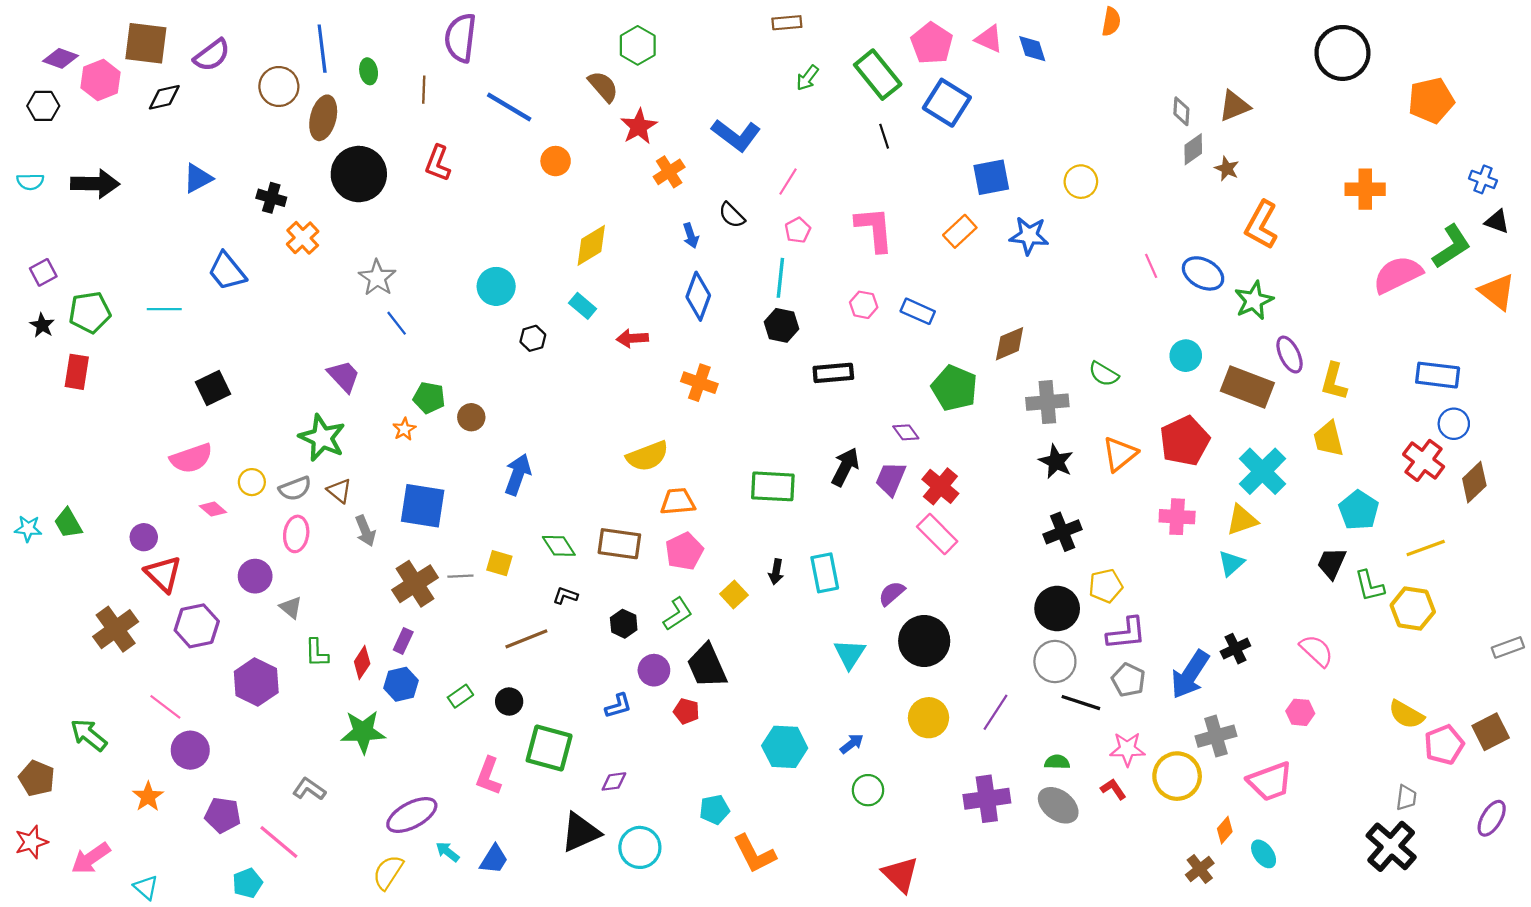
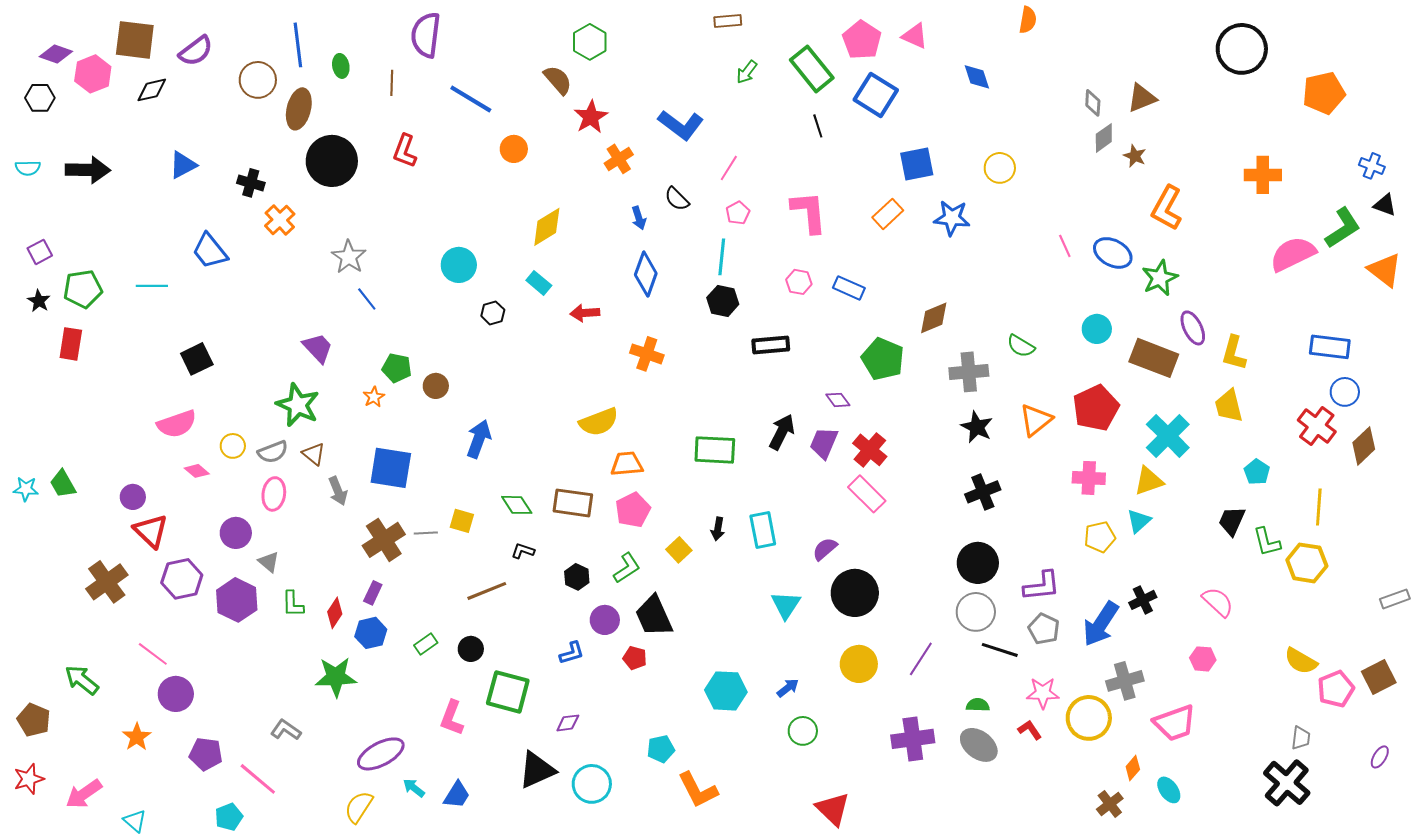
blue diamond: (1032, 49) -> (977, 77), moved
cyan pentagon: (1359, 510) -> (1257, 472), size x0.7
yellow line: (1426, 548) -> (1319, 507), turned -66
yellow pentagon: (1106, 586) -> (1100, 537), moved
purple hexagon: (256, 682) -> (237, 600), moved
purple ellipse: (1492, 818) -> (1380, 757), size x0.7

